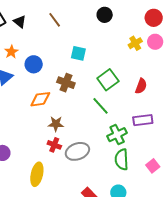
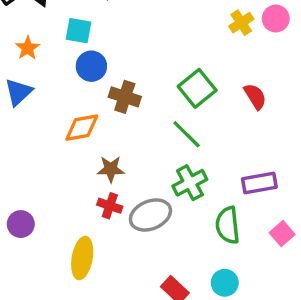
cyan square: (78, 53) -> (78, 31), moved
blue circle: (34, 64) -> (91, 66), moved
red semicircle: (141, 86) -> (255, 96), turned -49
purple rectangle: (143, 120) -> (259, 183), moved
green cross: (117, 135) -> (190, 183), moved

